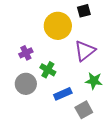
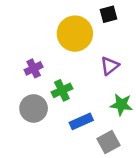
purple triangle: (85, 51) -> (110, 66), size x0.7
green cross: (48, 70) -> (62, 90), turned 35

